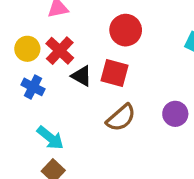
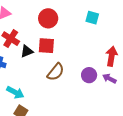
black triangle: (82, 76) -> (27, 51), turned -40
purple circle: (175, 114) -> (89, 75), moved

